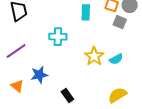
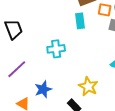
yellow star: (94, 56) -> (88, 86), moved

